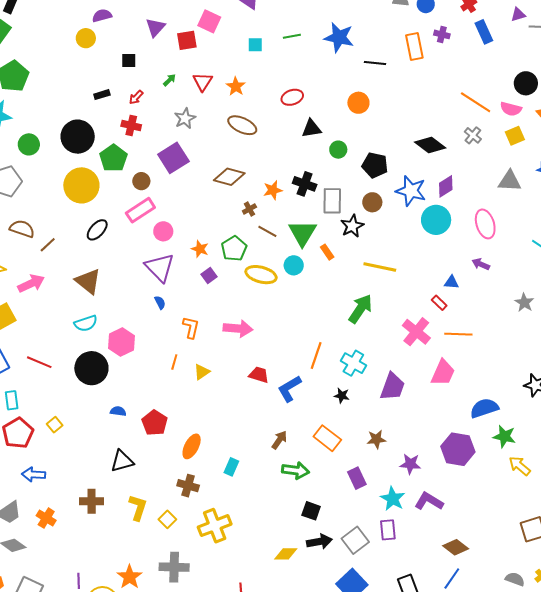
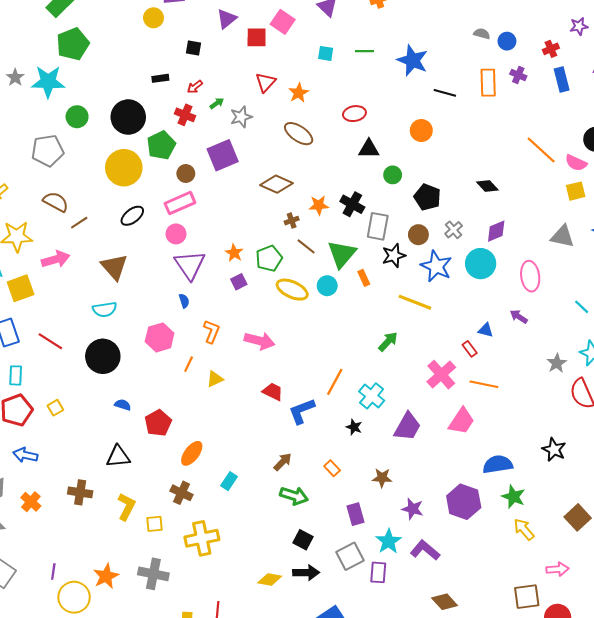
green arrow: (169, 80) -> (217, 103), moved
gray cross: (473, 135) -> (454, 230), moved
black diamond: (430, 145) -> (487, 186), size x0.7
blue star: (411, 191) -> (436, 266), moved
pink circle: (163, 231) -> (176, 234), moved
green arrow: (360, 309) -> (388, 342), size x0.7
pink hexagon: (121, 342) -> (160, 337), moved
orange rectangle: (327, 438) -> (332, 468), size x0.6
yellow square: (167, 519) -> (155, 524), turned 30
gray square: (355, 540) -> (350, 556), moved

